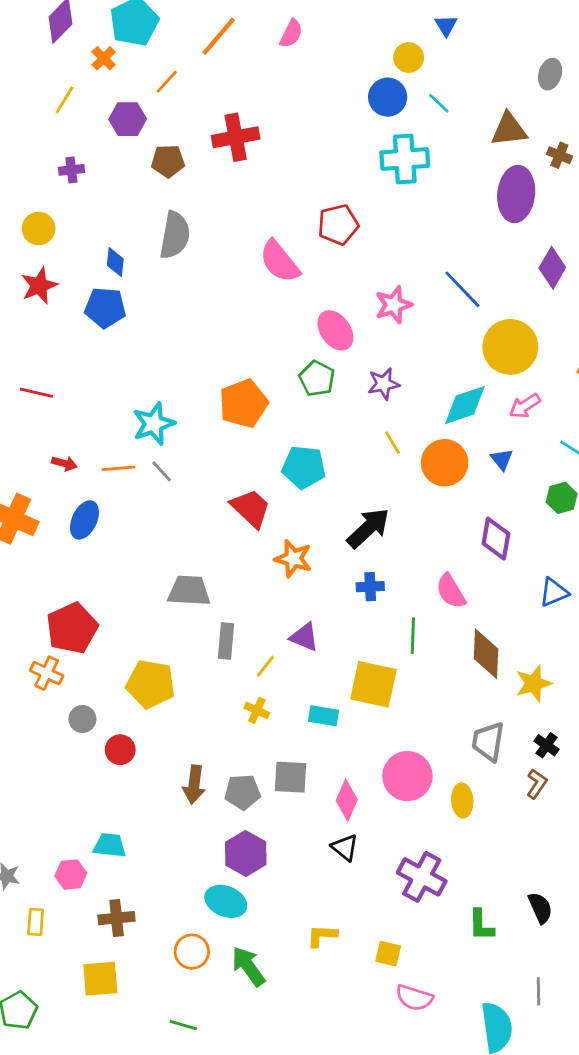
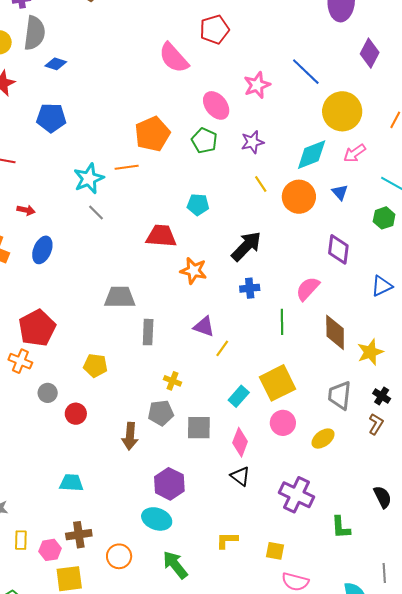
gray semicircle: (175, 235) -> (34, 33), moved
blue diamond: (115, 262) -> (56, 64), turned -75
blue pentagon: (105, 308) -> (51, 118), moved
orange pentagon: (244, 404) -> (152, 134), moved
cyan pentagon: (304, 467) -> (198, 205), size x0.7
orange line: (118, 468) -> (127, 167), moved
red trapezoid: (251, 508) -> (161, 236), turned -36
pink semicircle: (451, 591) -> (308, 289), turned 76
yellow line: (265, 666) -> (222, 348), moved
yellow pentagon: (151, 684) -> (95, 365), size x0.7
yellow square: (373, 684) -> (278, 383), moved, turned -36
cyan rectangle: (323, 716) -> (239, 396), moved, turned -55
pink circle: (407, 776) -> (283, 423), size x0.7
gray pentagon: (243, 792) -> (161, 413), moved
yellow ellipse: (462, 800) -> (323, 439), turned 60
pink hexagon: (71, 875) -> (50, 550), moved
black semicircle: (540, 908) -> (383, 497), moved
orange circle: (192, 952) -> (119, 556), moved

